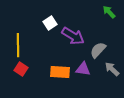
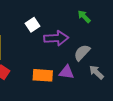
green arrow: (109, 12) -> (84, 17), moved
purple arrow: (73, 36) -> (56, 38), turned -35

